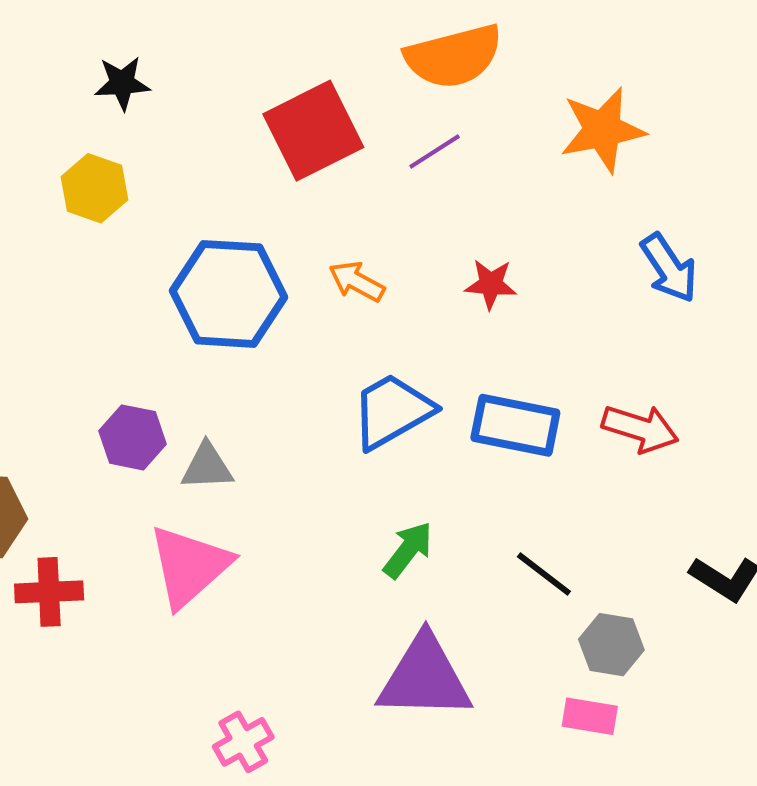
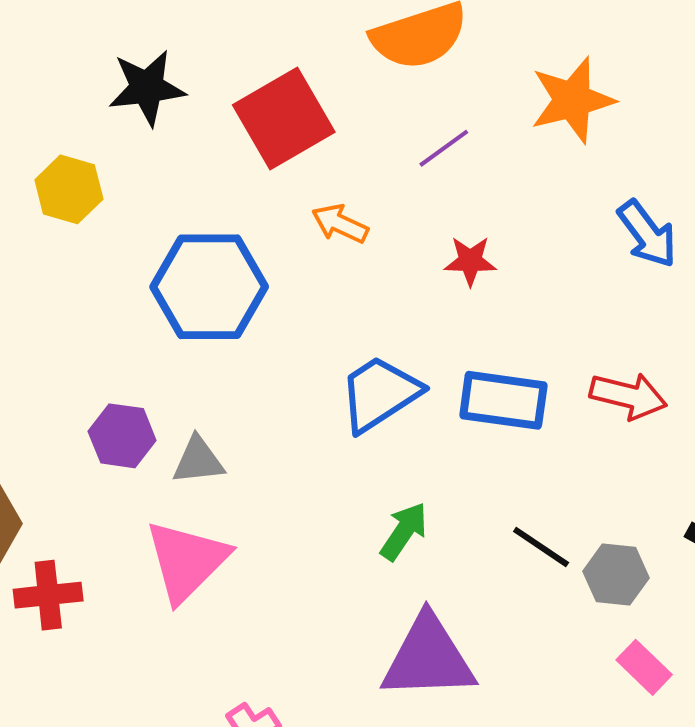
black star: (122, 83) -> (147, 88), moved, size x1.4
purple line: (435, 152) -> (444, 148), moved
orange arrow: (357, 282) -> (340, 224), moved
gray hexagon: (611, 645) -> (616, 575), moved
pink rectangle: (590, 716) -> (644, 667), moved, turned 38

